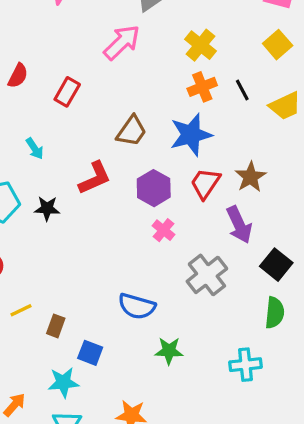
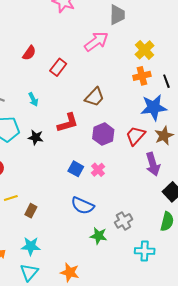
blue star: (191, 135) -> (154, 107), moved
pink cross: (163, 230) -> (98, 170), moved
gray cross: (207, 275) -> (124, 221), moved, size x0.7
blue square: (90, 353) -> (76, 169), moved

